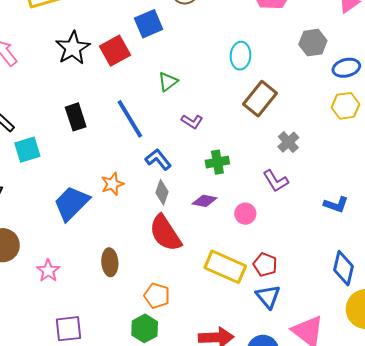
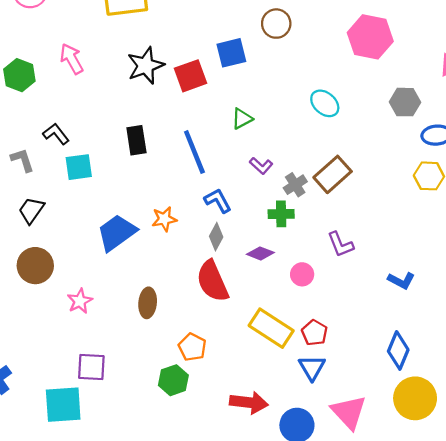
cyan ellipse: (240, 56) -> (325, 103), turned -64
brown rectangle: (260, 99) -> (333, 174), moved
gray cross: (288, 142) -> (295, 185), moved

